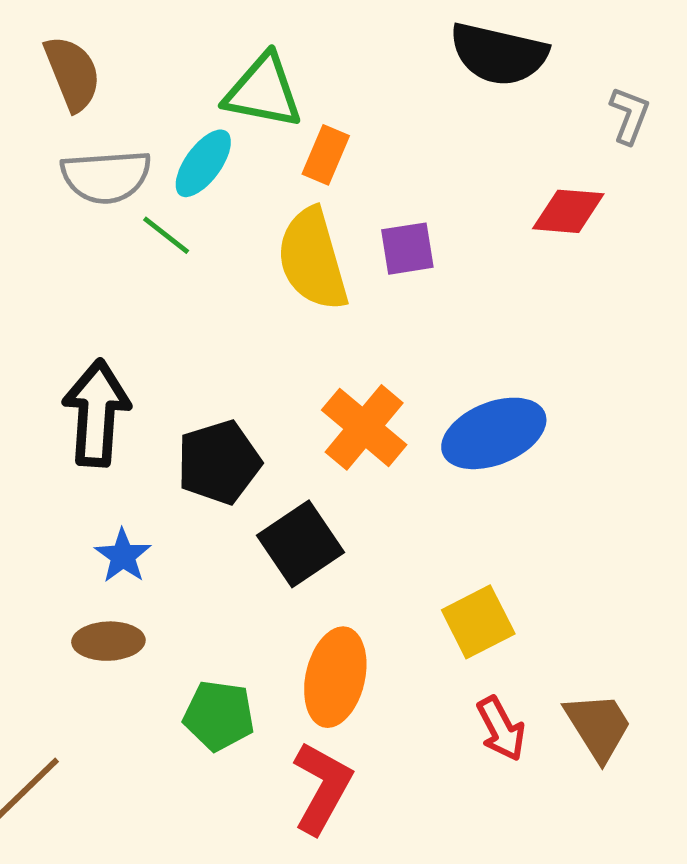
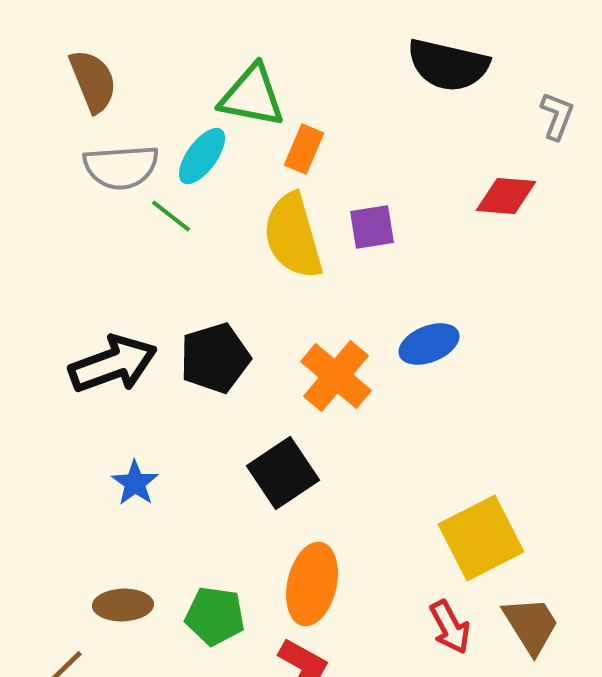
black arrow: (96, 413) -> (113, 364), turned 66
blue ellipse: (494, 433) -> (429, 344), moved, size x0.7
black pentagon: (219, 462) -> (215, 358), moved
yellow square: (478, 622) -> (481, 538), moved, size x1.4
brown ellipse: (108, 641) -> (123, 605), moved

